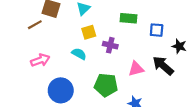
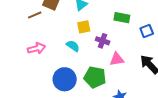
blue square: (157, 30) -> (147, 31), turned -32
pink triangle: (136, 69) -> (117, 59), moved
blue circle: (61, 90) -> (65, 79), moved

